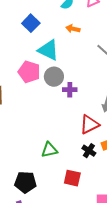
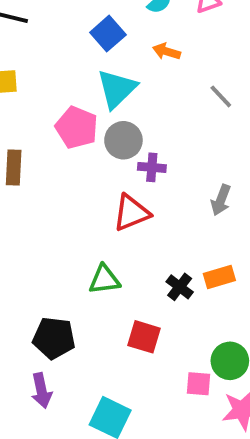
blue square: (31, 23) -> (108, 34), moved
cyan triangle: (48, 50) -> (117, 89), turned 45
red triangle: (89, 124) -> (131, 213), moved

